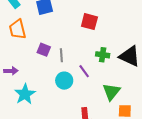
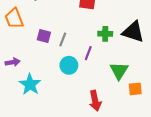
gray line: (61, 55) -> (63, 40), turned 32
purple line: (84, 71) -> (88, 53), turned 64

